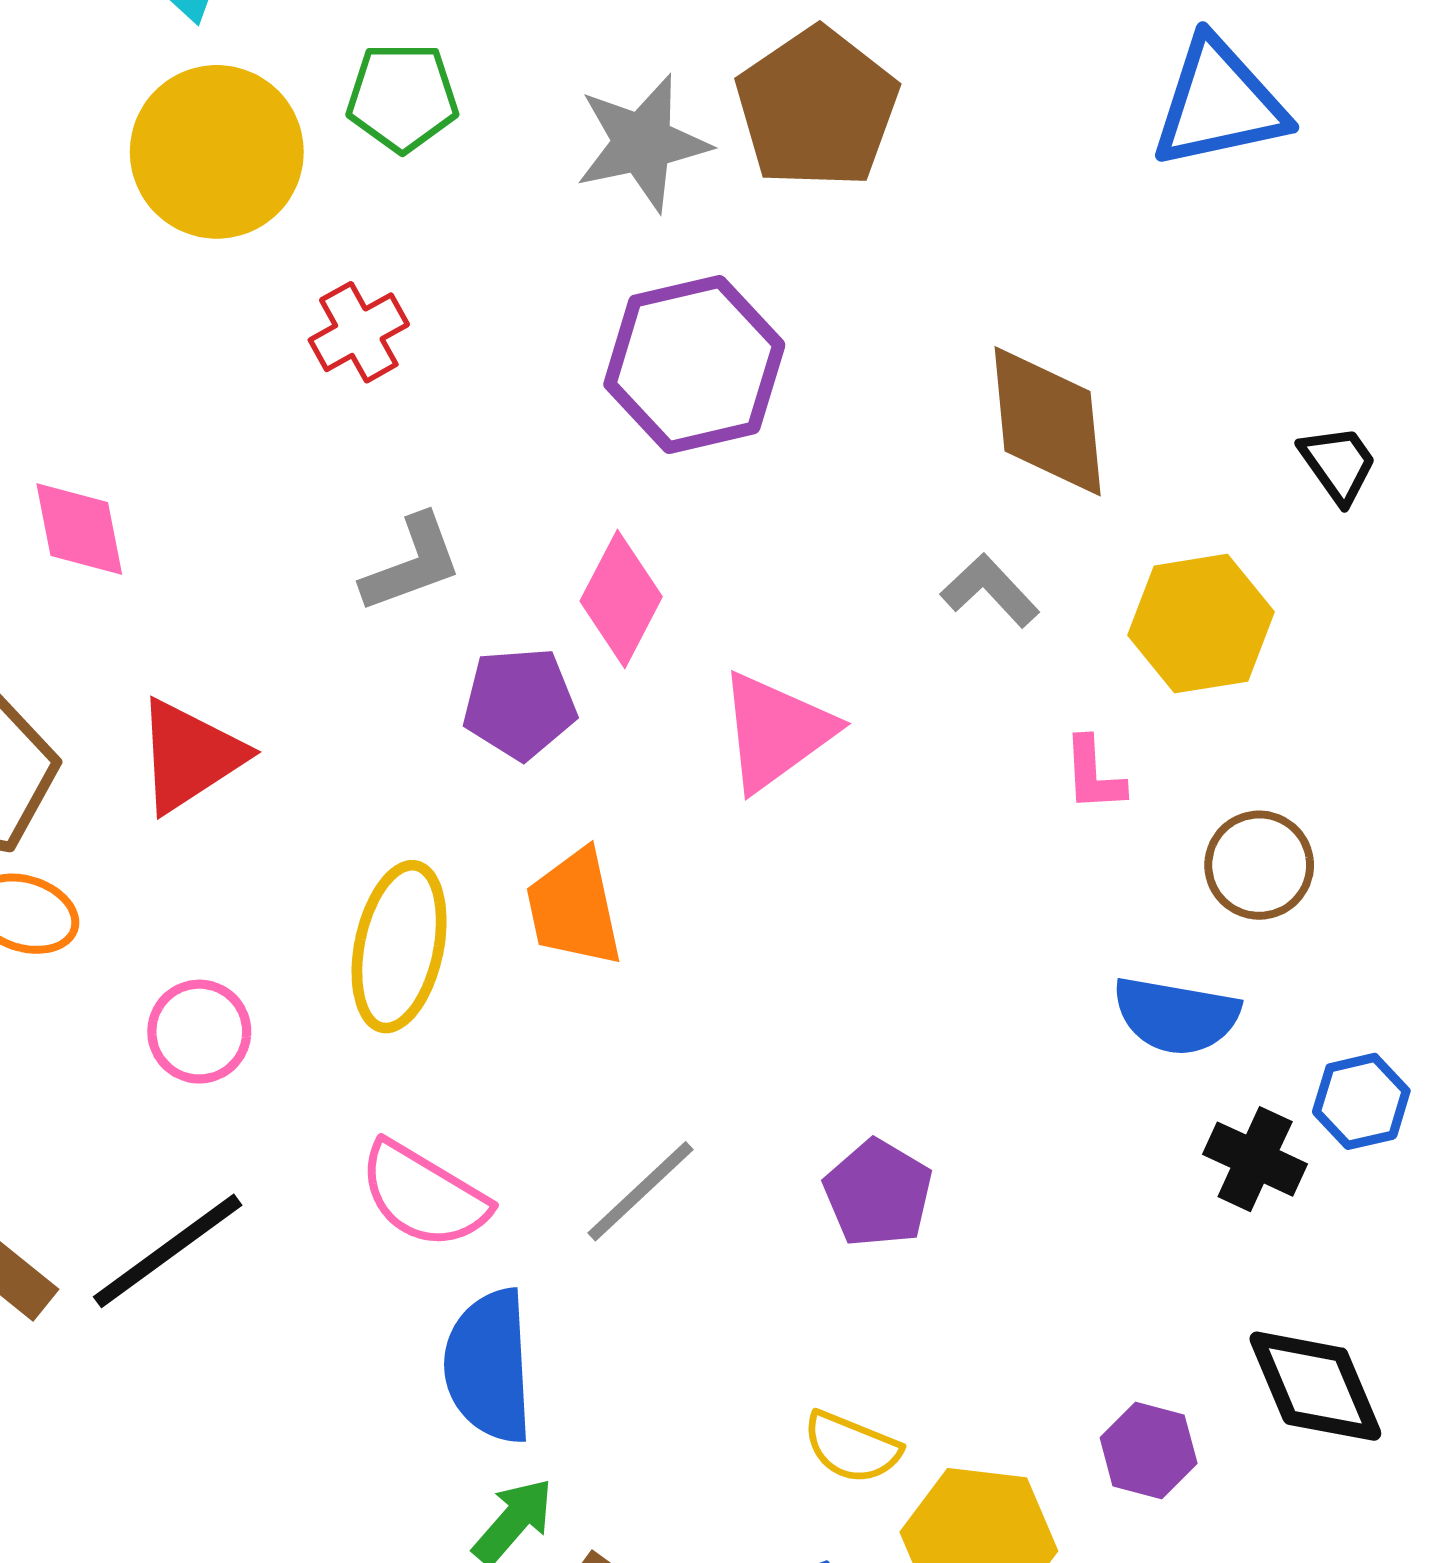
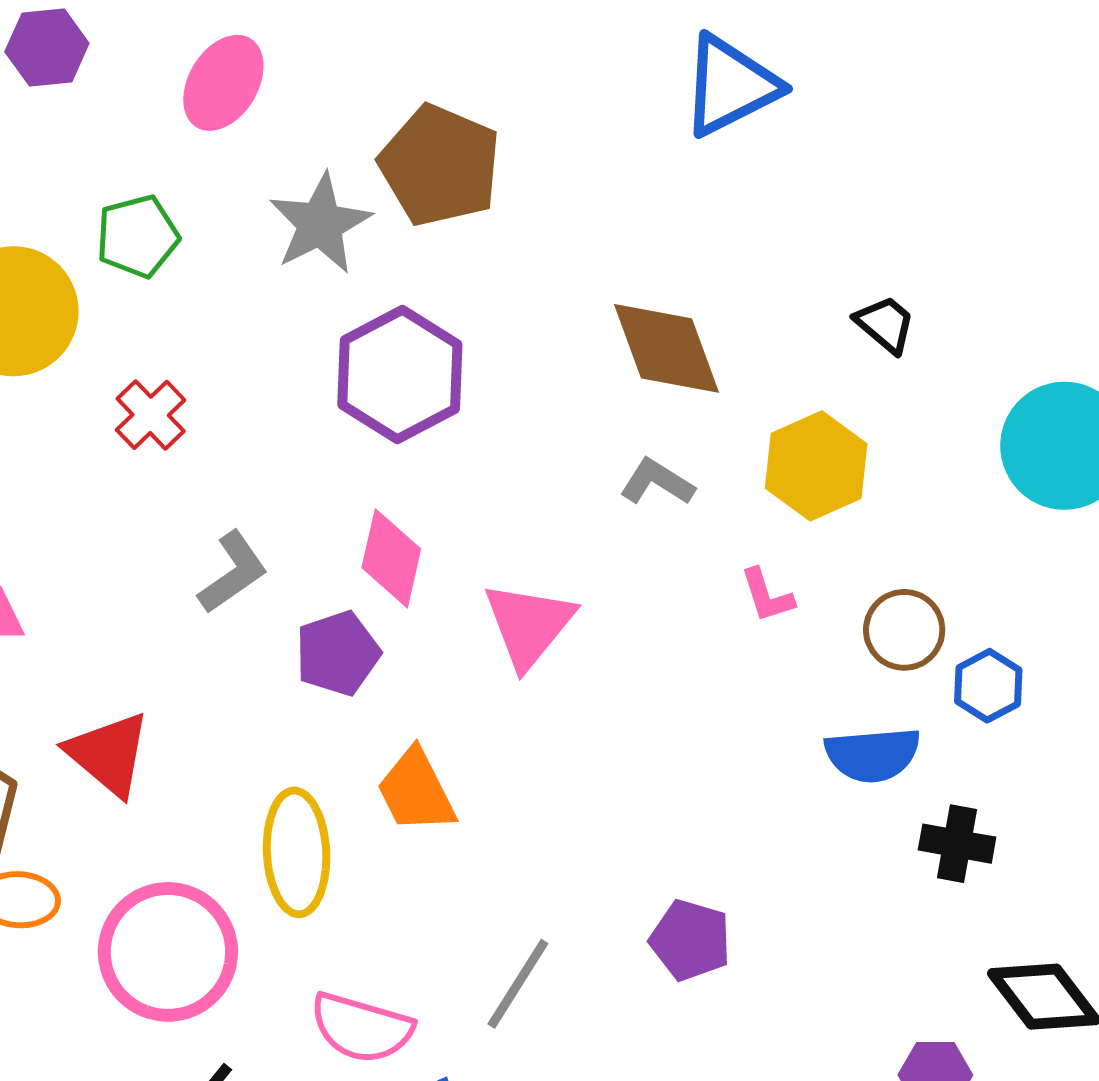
red triangle: (190, 756) -> (109, 754), turned -32
pink circle: (199, 1032) -> (168, 952), size x1.8
blue hexagon: (1361, 1101) -> (988, 686), moved

